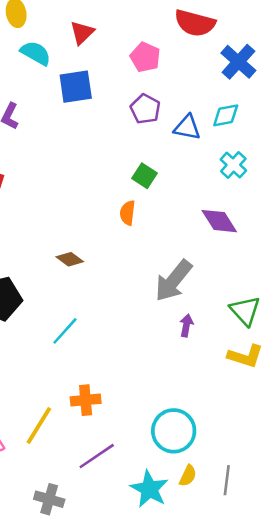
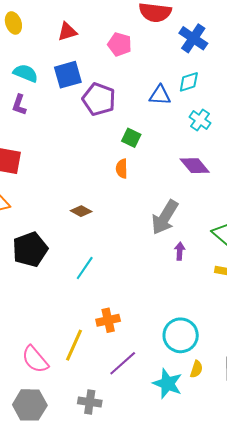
red triangle: (82, 33) -> (67, 32), turned 35
cyan semicircle: (36, 53) -> (26, 73), moved
purple pentagon: (145, 109) -> (99, 99), moved, size x1.4

